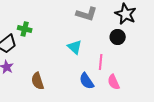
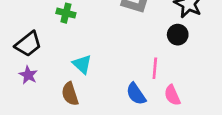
green cross: (25, 29) -> (66, 13), moved
cyan triangle: (75, 47) -> (82, 64), moved

